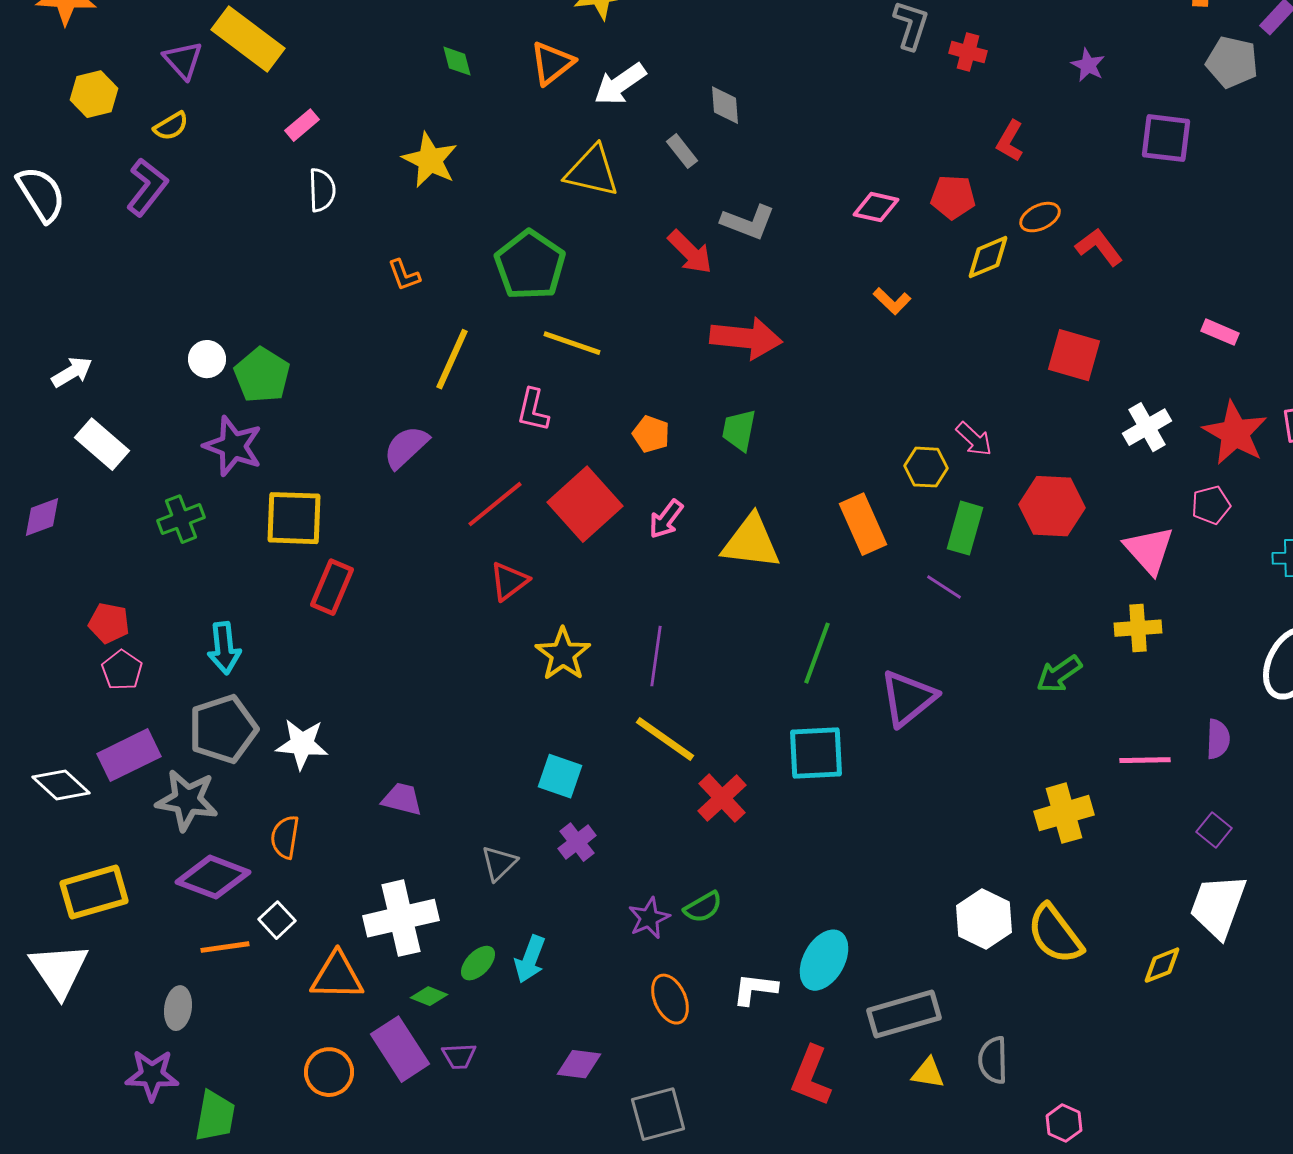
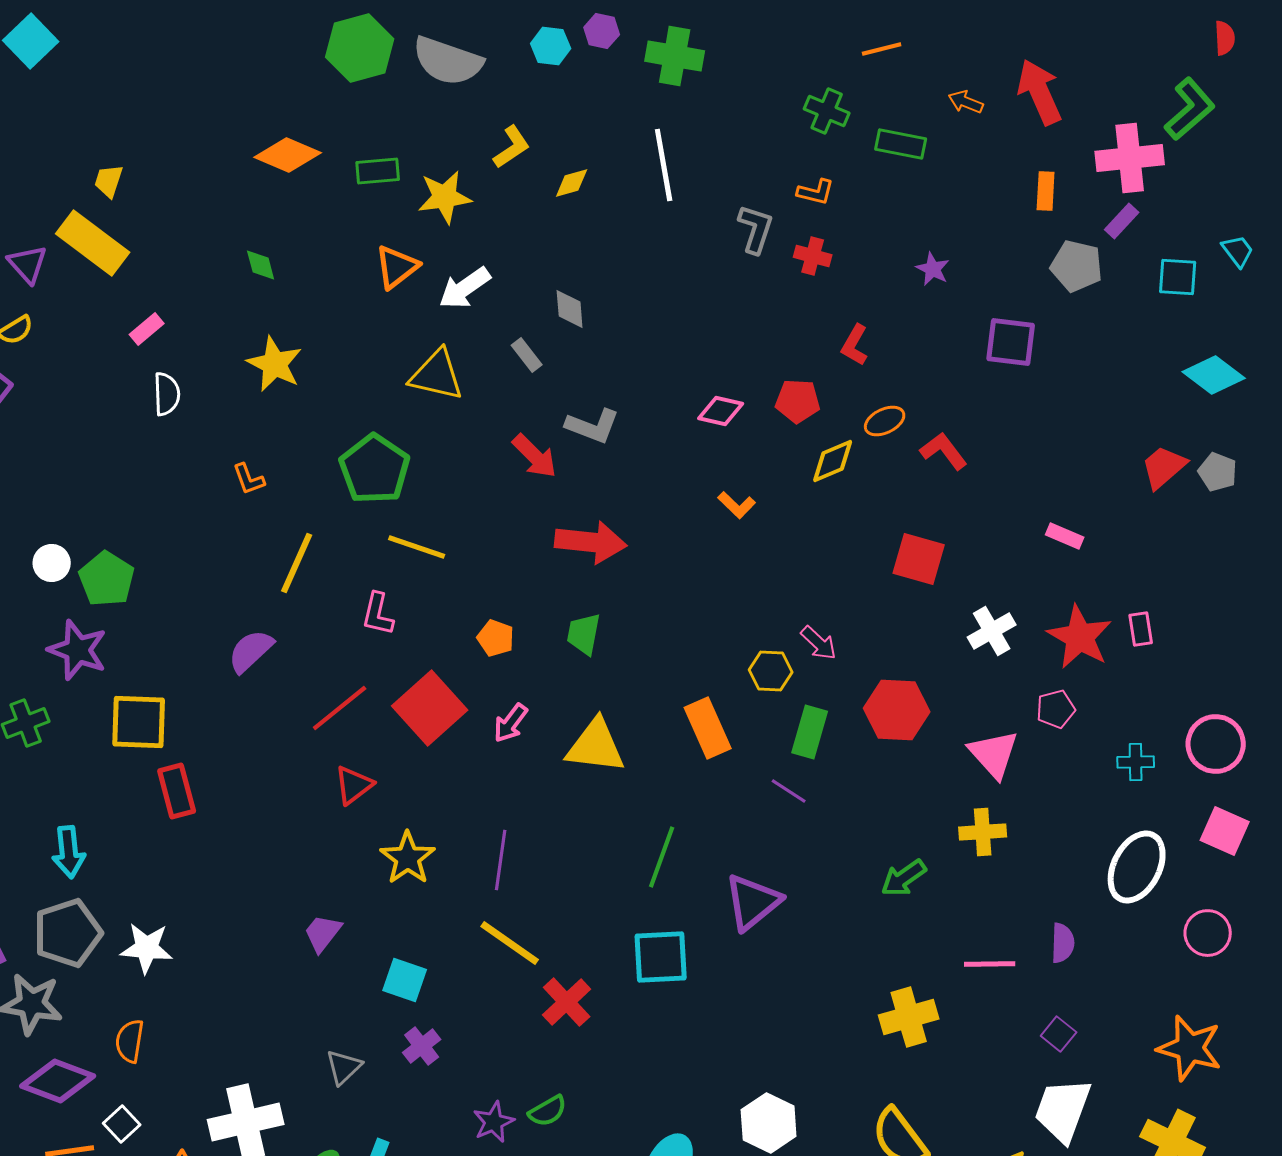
green diamond: (457, 61) -> (261, 265), moved
red rectangle: (332, 587) -> (177, 791), turned -38
purple trapezoid: (402, 799) -> (323, 933), moved, turned -66
white hexagon: (984, 919) -> (769, 1123), moved

